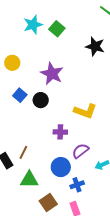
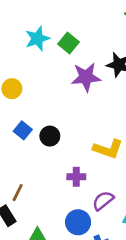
purple star: (52, 74) -> (86, 77), moved, turned -30
brown line: (23, 152) -> (18, 193), moved

